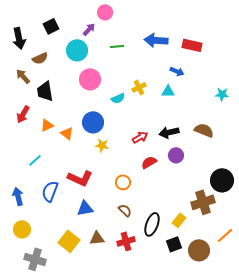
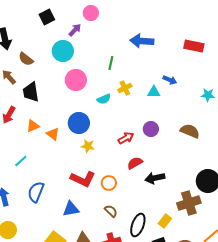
black square: (51, 26) -> (47, 17), moved
red rectangle: (192, 45) -> (194, 46), moved
green line: (117, 46) -> (111, 63), moved, turned -72
brown semicircle: (40, 58) -> (26, 59), turned 63
blue arrow: (177, 71) -> (170, 80), moved
black arrow: (169, 132) -> (155, 178), moved
purple circle: (176, 155) -> (151, 129), moved
red L-shape: (80, 178) -> (83, 179), moved

